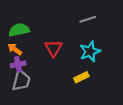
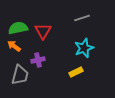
red triangle: (53, 48) -> (43, 31), moved
purple cross: (18, 64) -> (38, 60), moved

